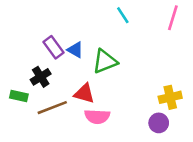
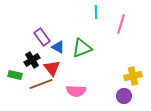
cyan line: (123, 15) -> (96, 12), turned 32
pink line: (173, 18) -> (121, 24), moved
blue triangle: (75, 50) -> (58, 47), moved
red triangle: (84, 93) -> (52, 68), moved, turned 36

